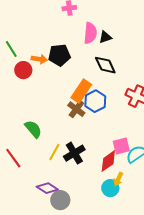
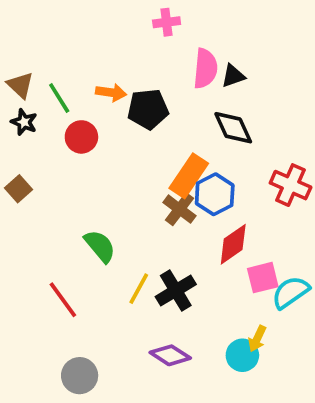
orange arrow: (39, 59) -> (111, 93), moved
red diamond: (108, 161) -> (233, 244), moved
purple diamond: (47, 188) -> (170, 355), moved
gray circle: (60, 200) -> (80, 376), moved

